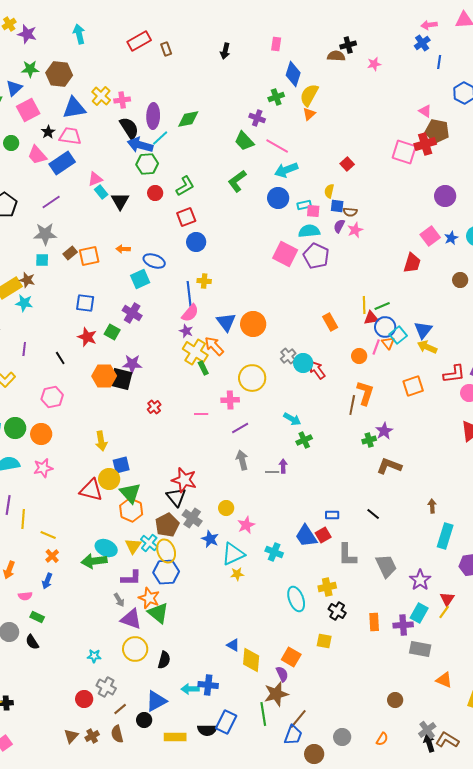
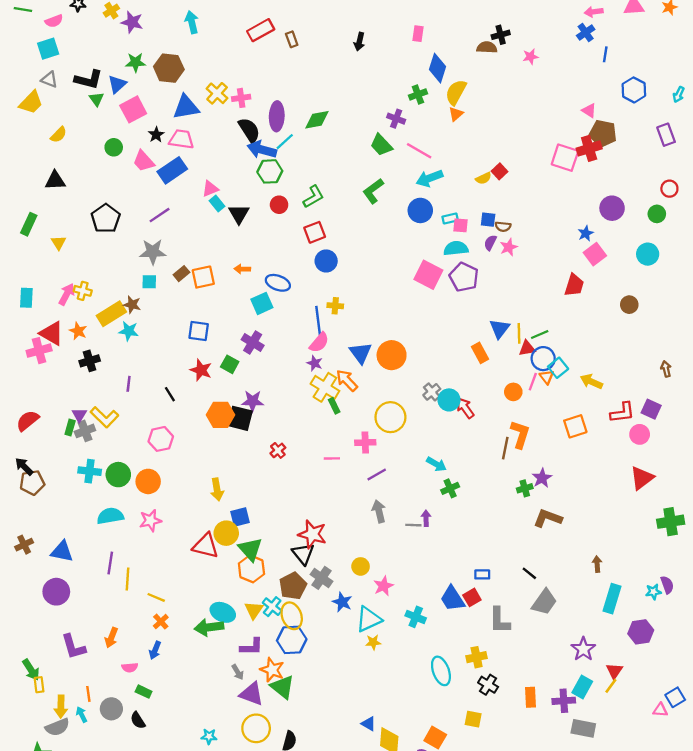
yellow semicircle: (329, 191) -> (483, 178), moved, turned -128
blue star: (451, 238) -> (586, 233), moved
blue triangle: (423, 330) -> (500, 329), moved
gray trapezoid: (386, 566) -> (544, 602), moved, turned 60

